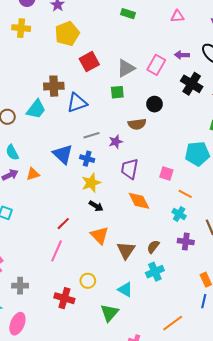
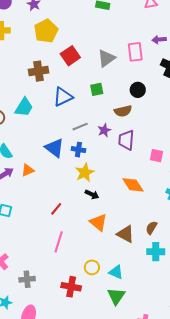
pink rectangle: (156, 65) -> (135, 52), turned -30
brown cross: (54, 86) -> (39, 71), moved
green square: (117, 92) -> (97, 89), moved
purple trapezoid: (130, 169) -> (126, 140), moved
red line: (63, 224) -> (56, 209), moved
brown triangle: (126, 250) -> (126, 234), turned -30
cyan cross: (155, 272) -> (156, 252), turned 30
cyan triangle: (125, 290) -> (116, 272), moved

